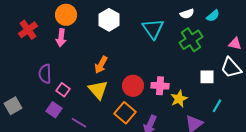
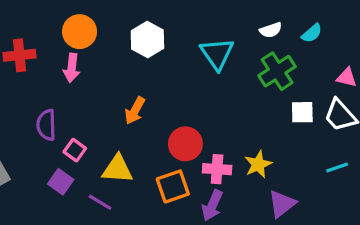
red cross: (28, 30) -> (19, 55), turned 30
white square: (207, 77) -> (302, 112), moved
pink cross: (160, 86) -> (217, 169), moved
yellow triangle: (98, 90) -> (117, 169), moved, turned -45
cyan line: (217, 106) -> (337, 168), moved, turned 40
orange square: (125, 113) -> (173, 186), turned 30

